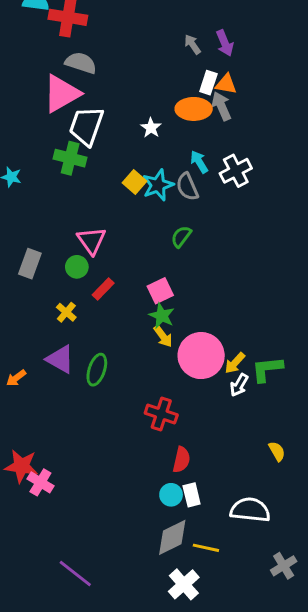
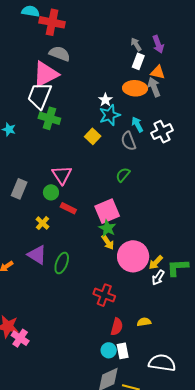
white rectangle: (208, 83) -> (138, 61), moved
white trapezoid: (86, 126) -> (40, 96), moved
cyan star: (158, 185) -> (110, 115), moved
red rectangle: (103, 289) -> (68, 208), turned 70
pink square: (160, 291) -> (107, 211), size x1.4
yellow semicircle: (277, 451) -> (144, 322), moved, turned -72

